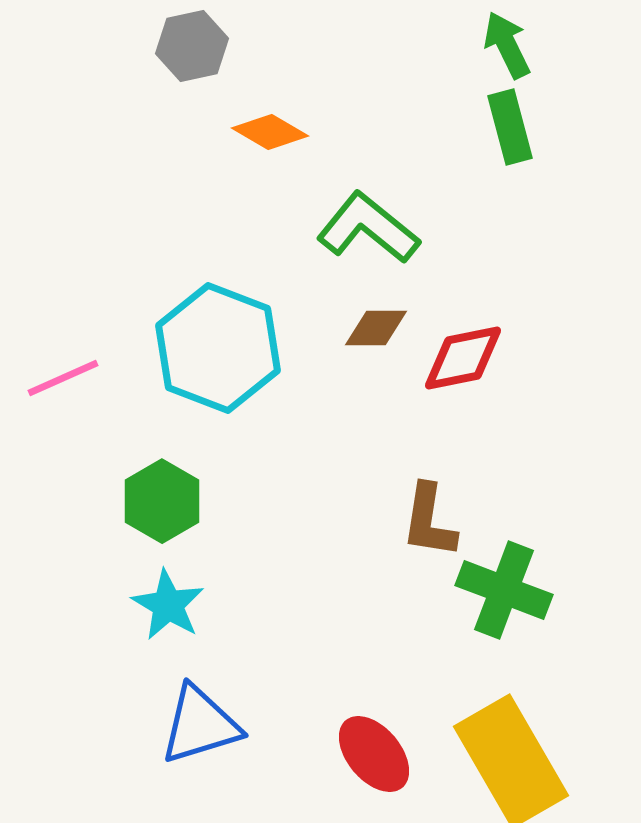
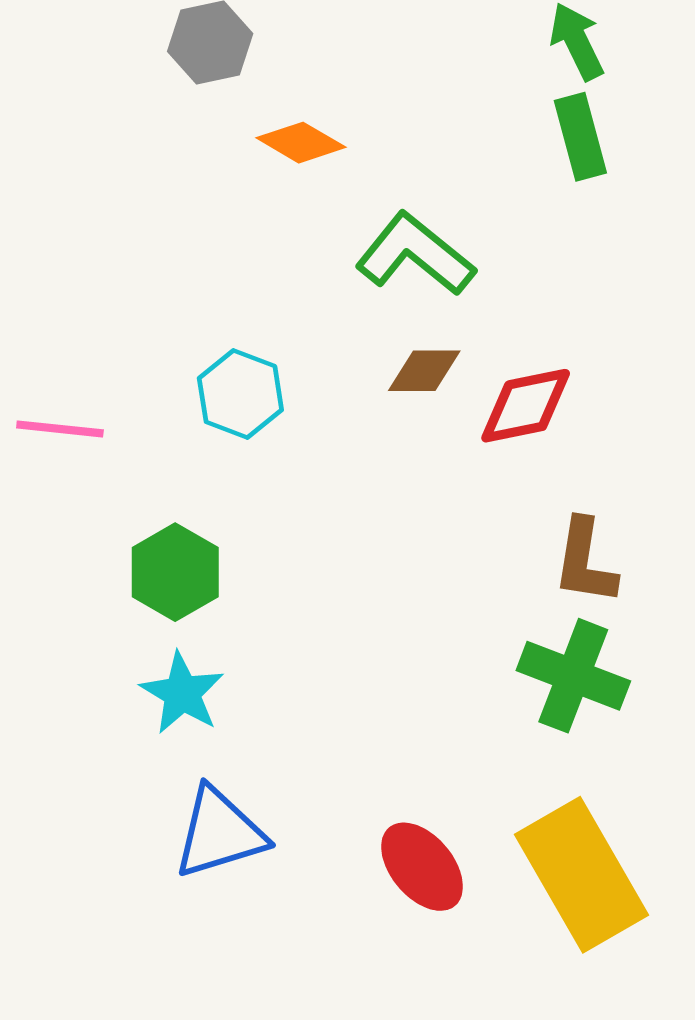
cyan hexagon: (218, 348) -> (240, 394), size x0.6
pink line: (63, 378) -> (60, 429), turned 30
brown L-shape: (429, 521) -> (585, 562), moved

